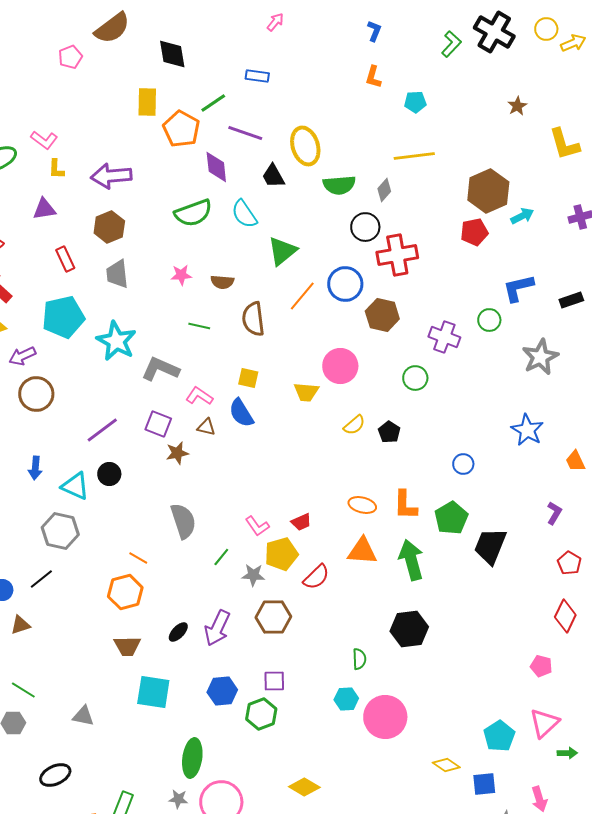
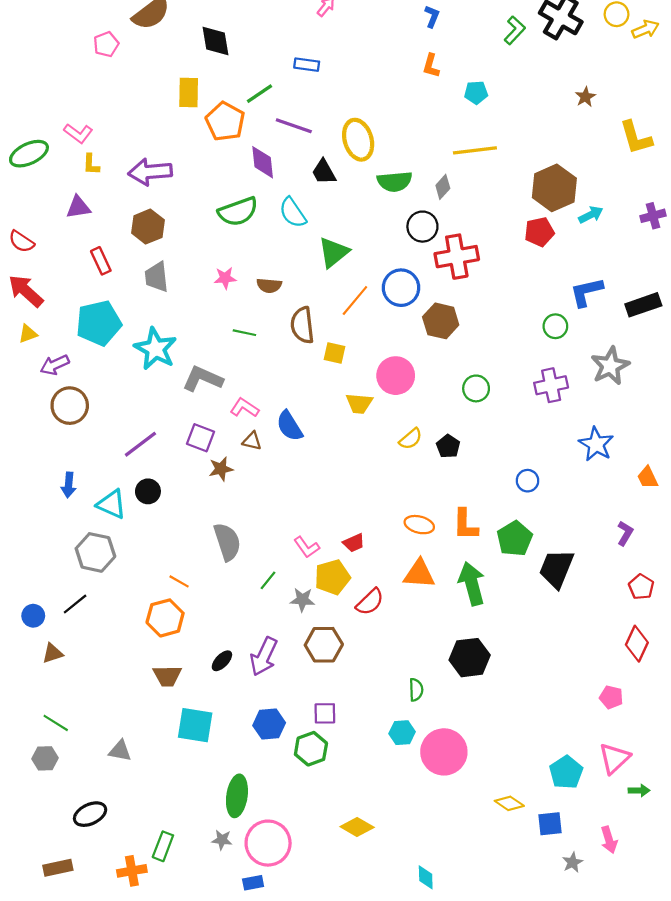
black rectangle: (571, 300) -> (643, 305), size x1.4
purple cross: (444, 337) -> (551, 385), moved, turned -32
yellow square: (248, 378) -> (335, 353), moved

